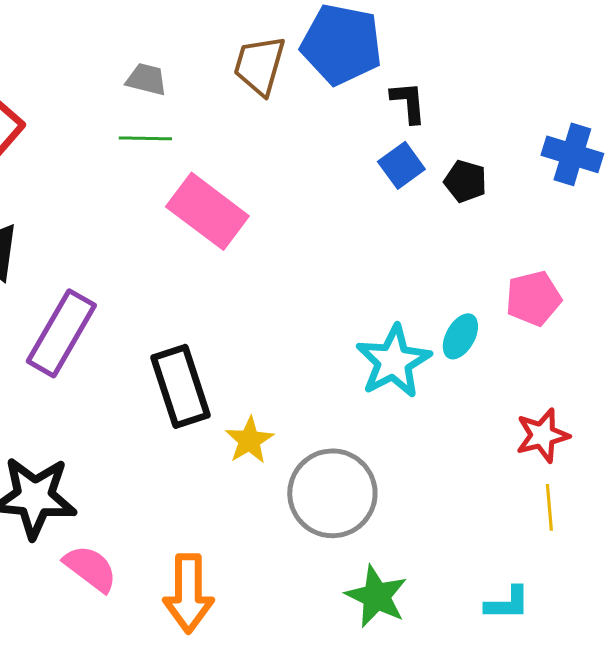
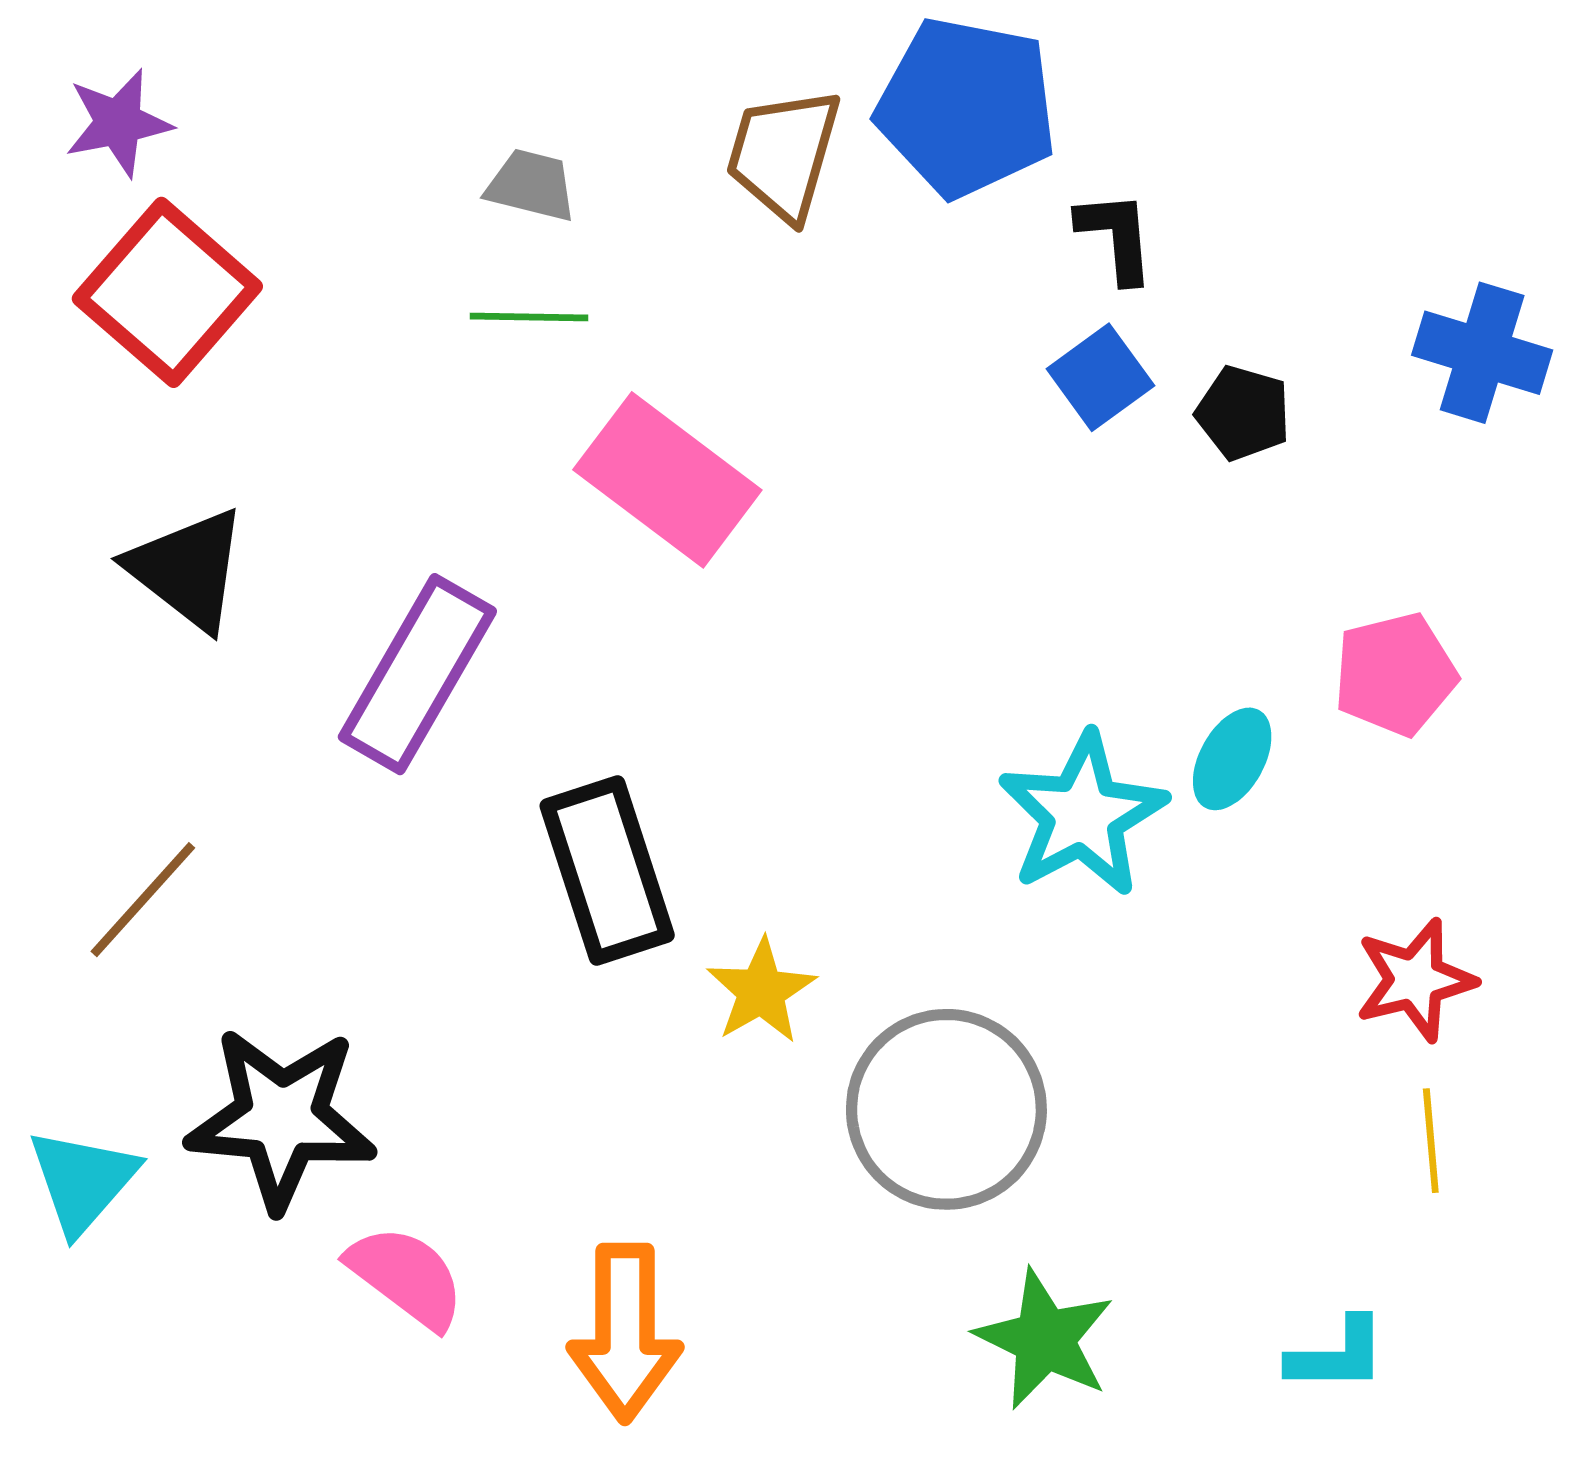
purple rectangle: (61, 333) -> (417, 674), moved

